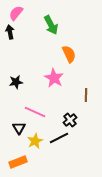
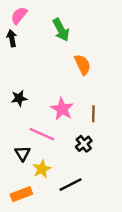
pink star: (54, 78) -> (62, 109), moved
brown line: (86, 95) -> (93, 114), moved
black line: (59, 138) -> (71, 185), moved

